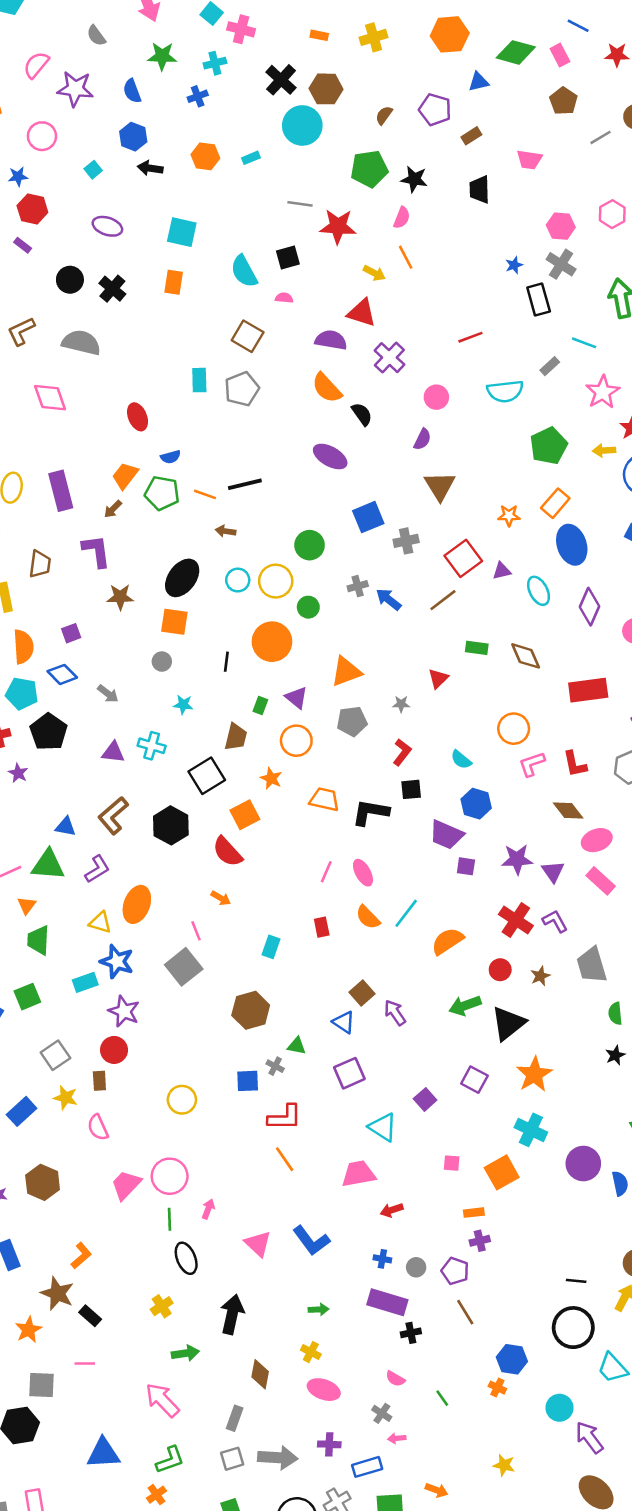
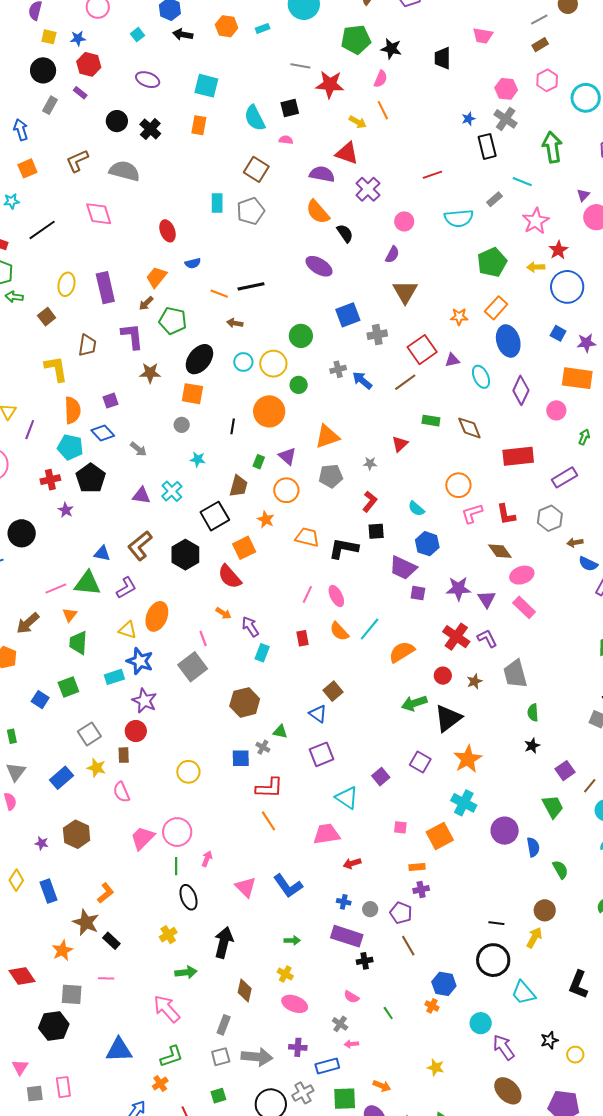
brown rectangle: (471, 136) -> (540, 45), moved
green pentagon: (162, 493) -> (173, 321), moved
cyan cross: (152, 746) -> (172, 491), turned 30
purple arrow: (395, 1013) -> (250, 627), moved

